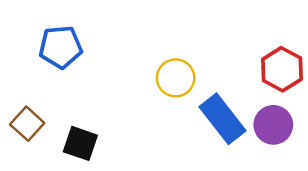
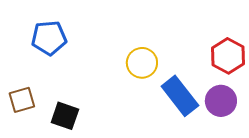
brown square: (27, 124) -> (22, 100), turned 32

